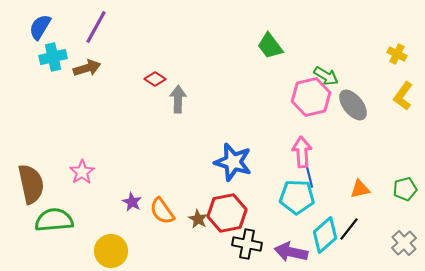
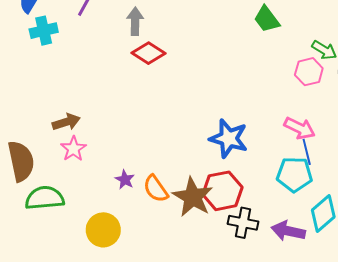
brown arrow: (87, 68) -> (66, 122), moved
red diamond: (155, 79) -> (148, 53), size x1.5
pink hexagon: (311, 97) -> (309, 72), size x0.7
gray arrow: (178, 99) -> (135, 21), moved
pink arrow: (302, 152) -> (300, 128), turned 120
brown star: (198, 219) -> (193, 197), size x2.0

